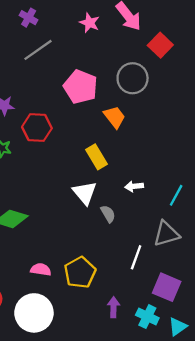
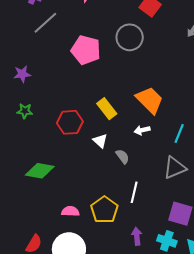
orange trapezoid: (115, 117) -> (150, 100), moved, size x1.4
red hexagon: (37, 128) -> (70, 122), moved
white triangle: (85, 193) -> (100, 141), size x0.7
white line: (136, 257) -> (134, 192), moved

